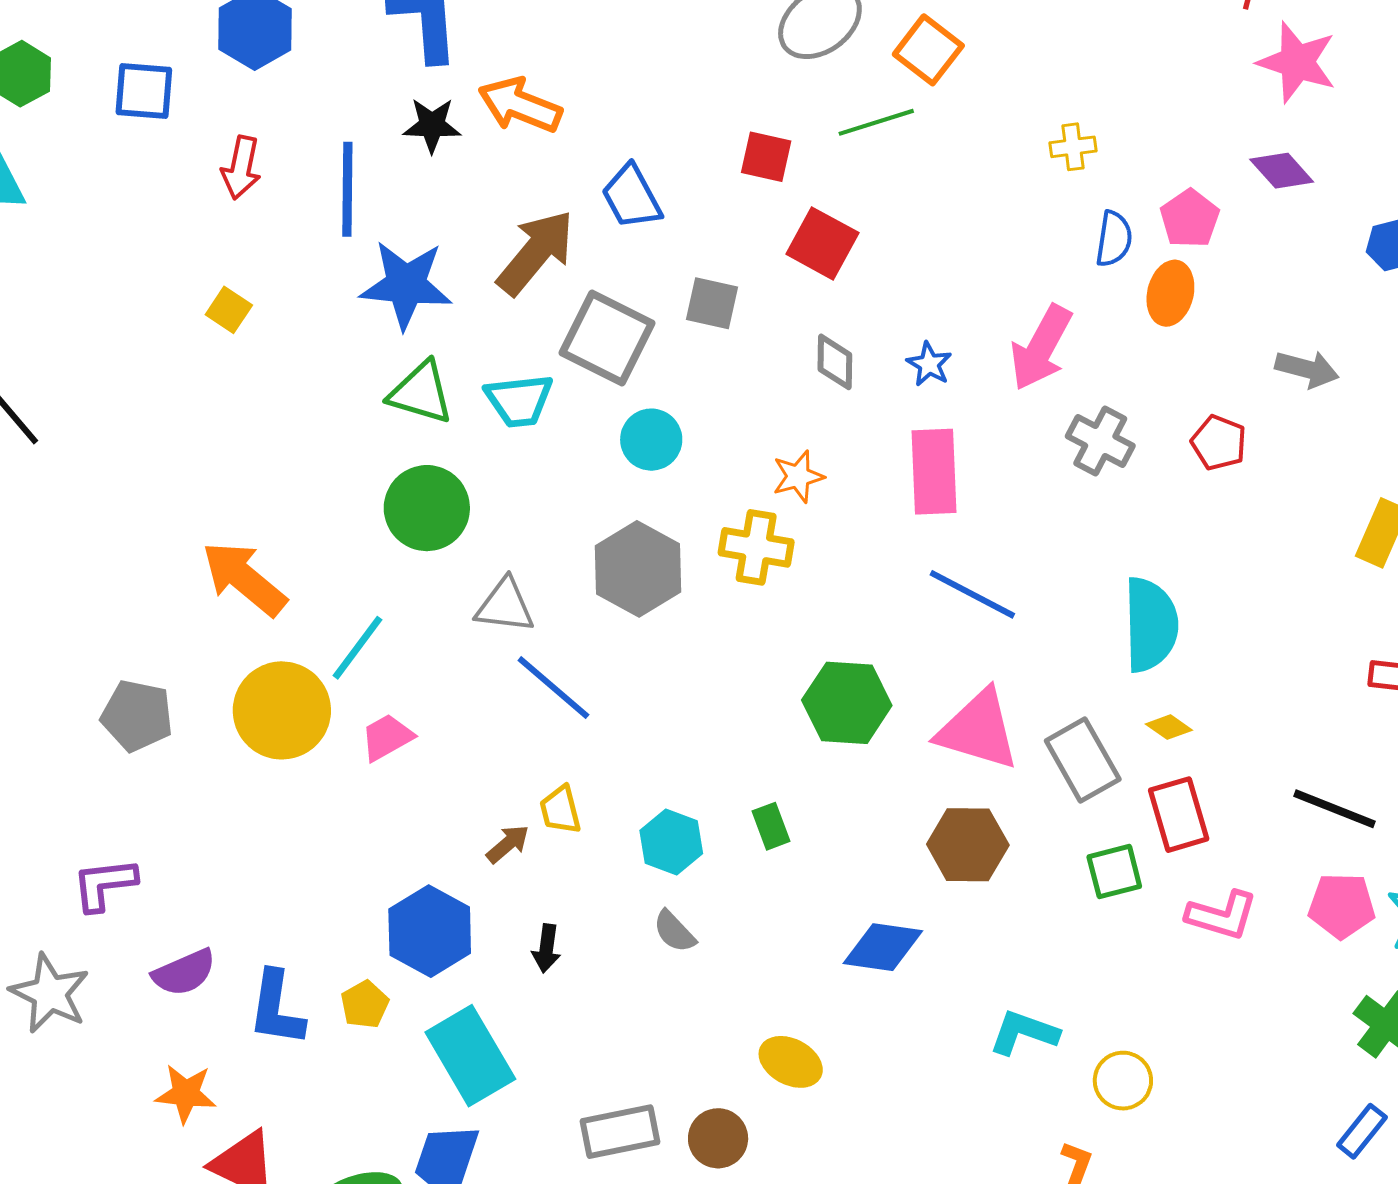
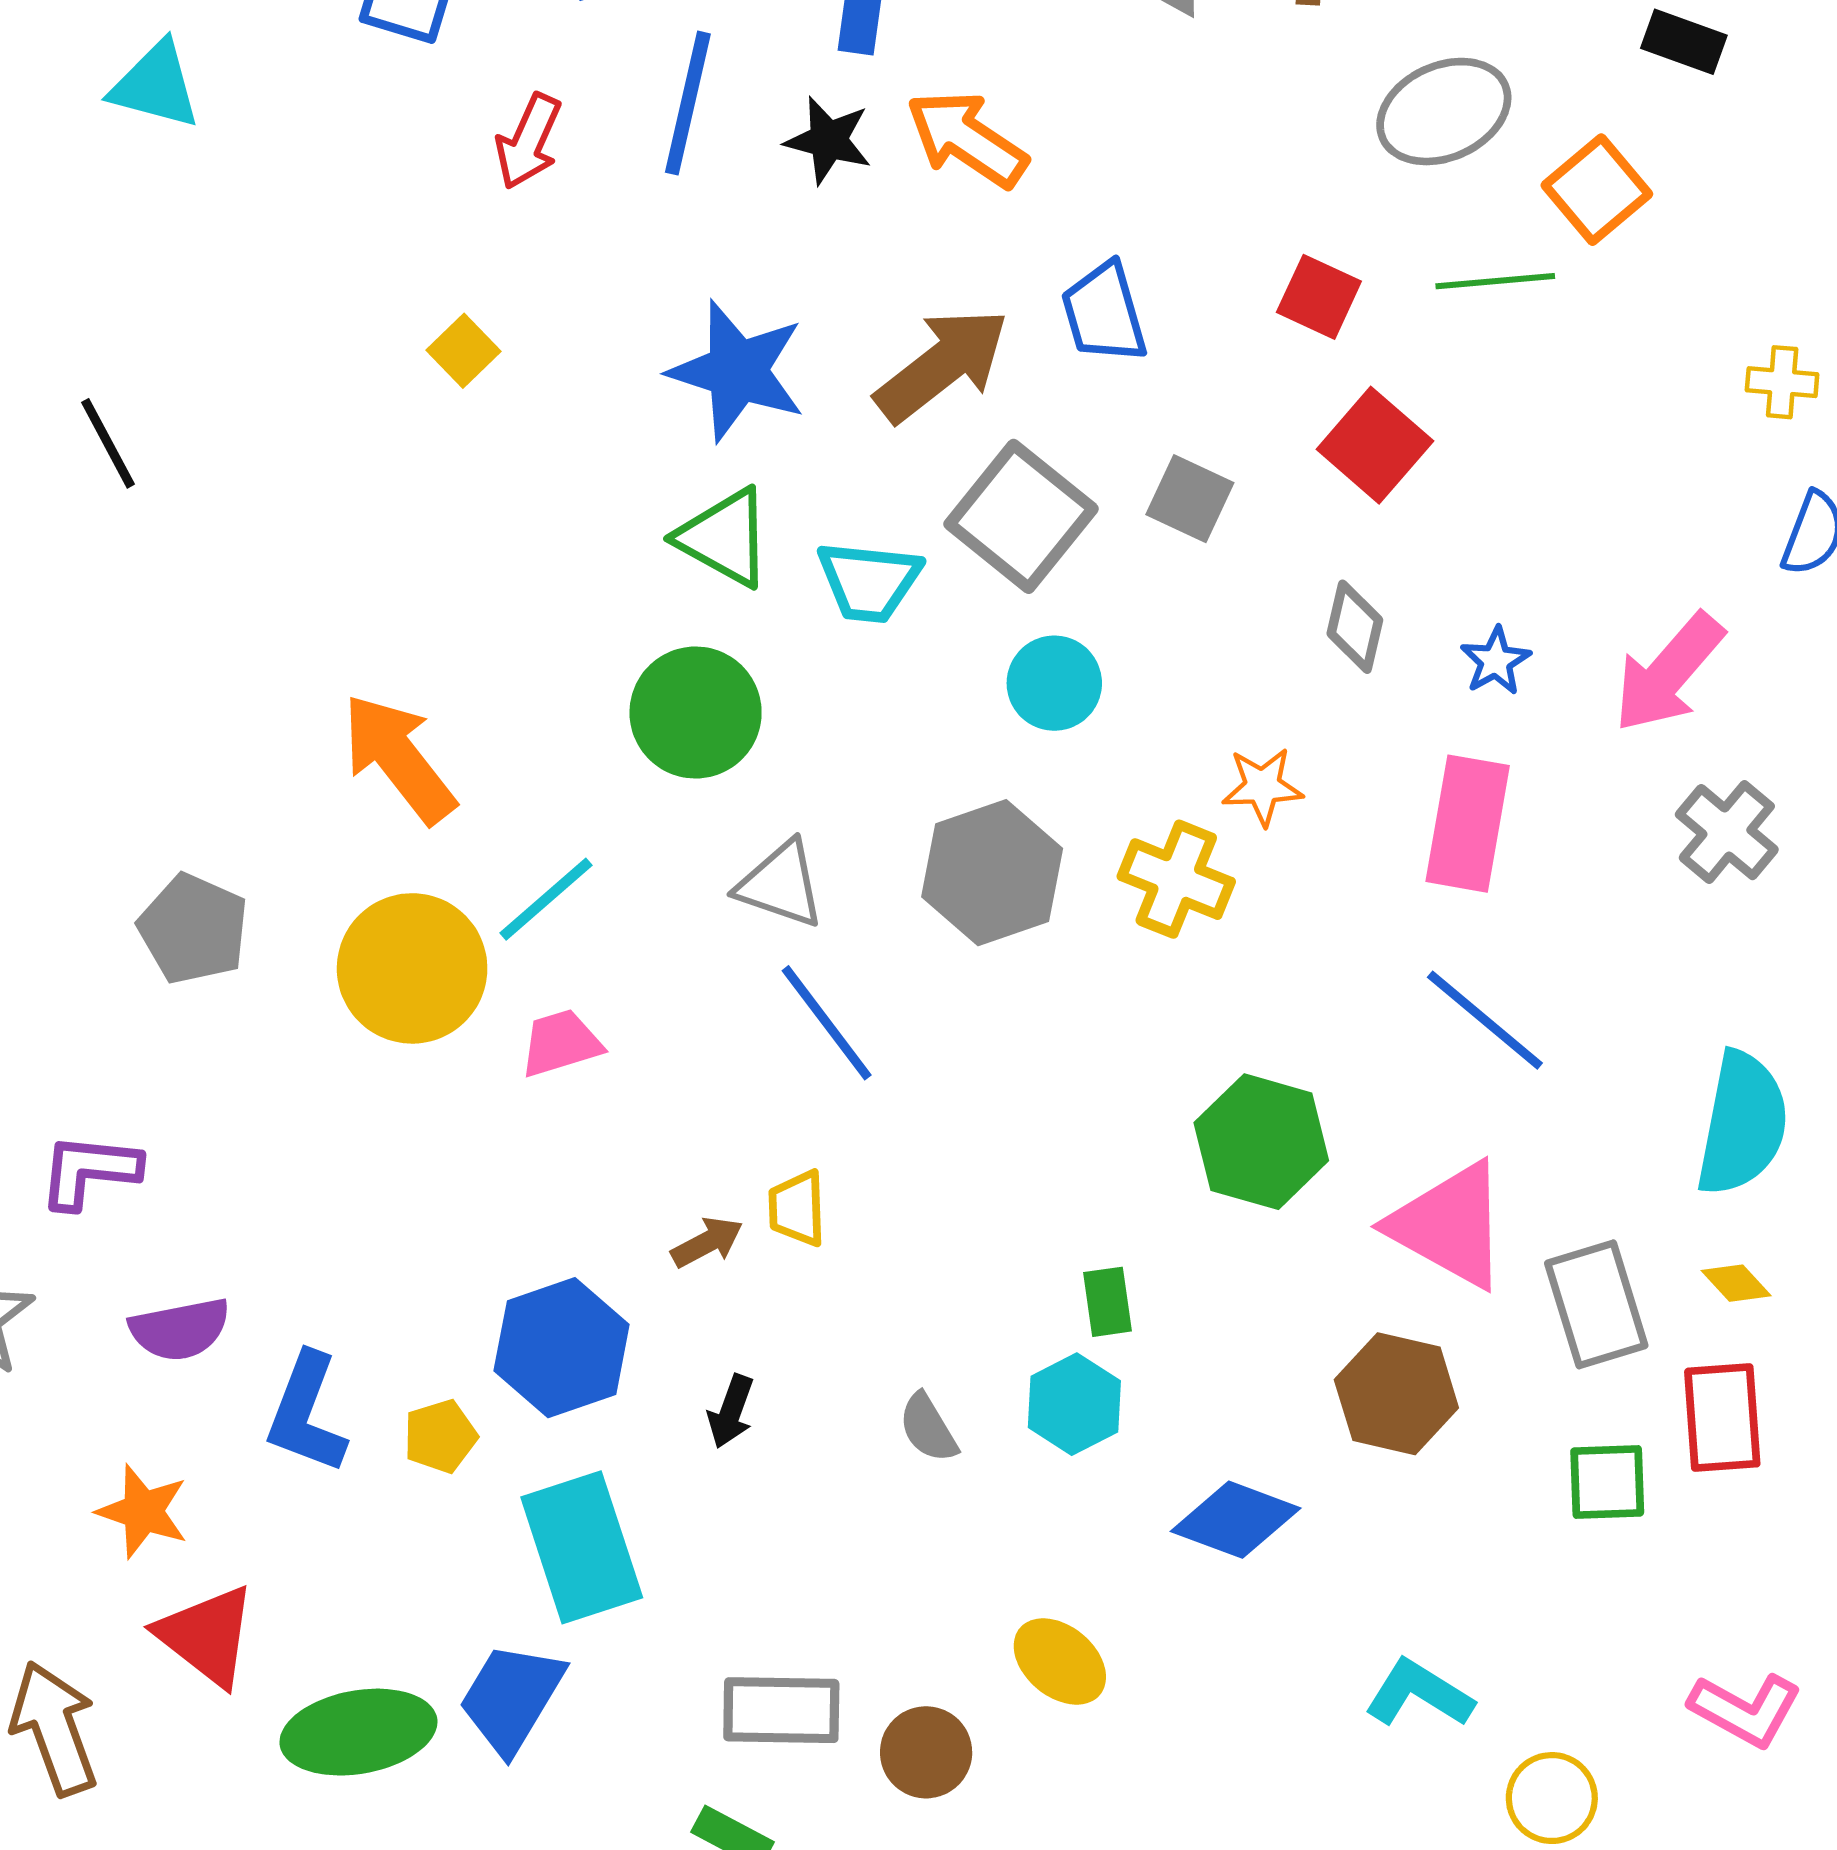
blue line: (347, 189) -> (688, 103), moved
cyan hexagon: (671, 842) -> (1074, 1404), moved
pink L-shape: (1222, 915) -> (1745, 1710), moved

